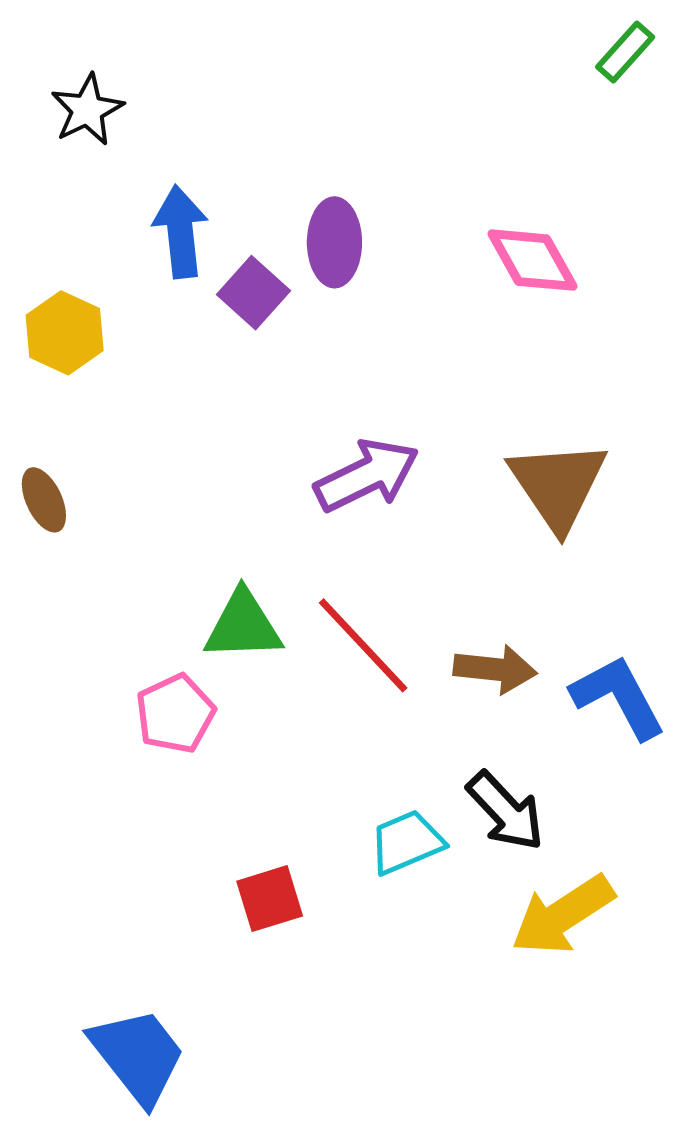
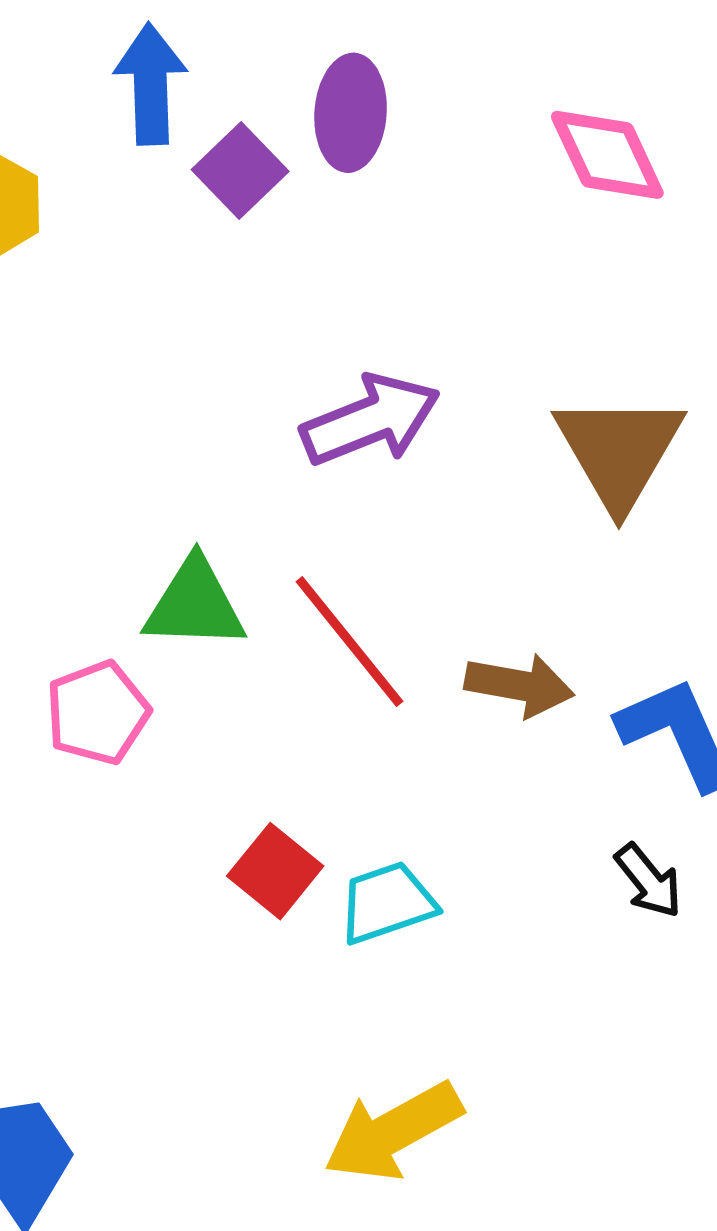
black arrow: (505, 811) -> (648, 881), moved, size x0.7
red square: (270, 899) -> (275, 871), moved, turned -38
yellow arrow: (563, 915) -> (393, 1131), moved

